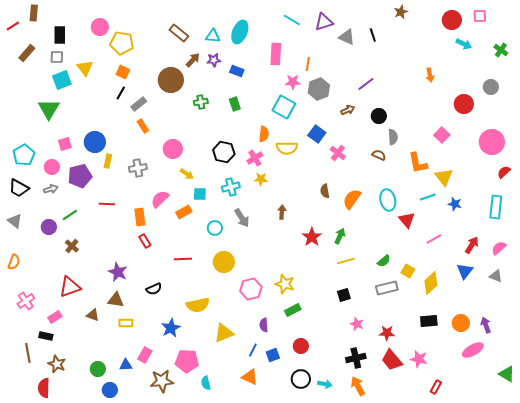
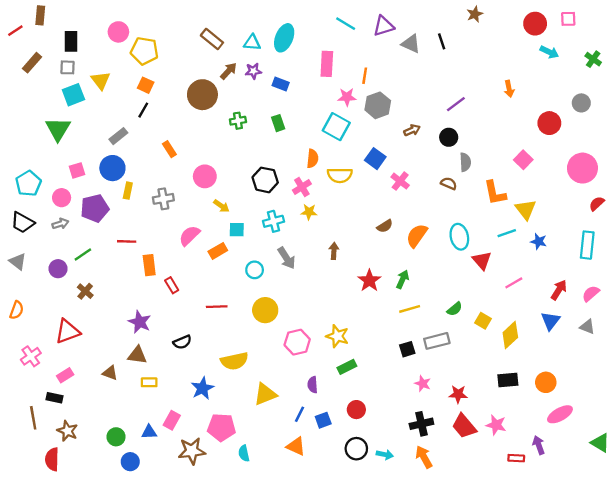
purple line: (366, 84) -> (456, 104), moved
gray rectangle: (139, 104) -> (118, 136), moved
brown semicircle: (325, 191) -> (385, 226), turned -112
orange rectangle: (140, 217) -> (149, 265), moved
red triangle: (70, 287) -> (67, 331), moved
gray rectangle: (387, 288) -> (437, 341), moved
purple arrow: (486, 325) -> (539, 445), moved
red rectangle: (436, 387) -> (516, 458), turned 64

